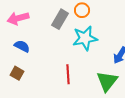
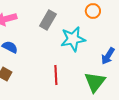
orange circle: (82, 10) -> (93, 11), moved

